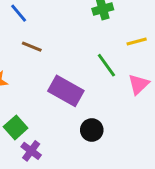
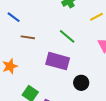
green line: (106, 65) -> (67, 36), moved

